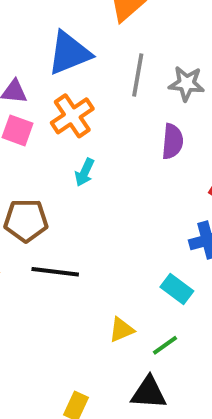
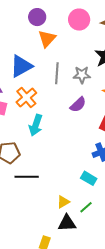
purple semicircle: (172, 141) -> (78, 105), turned 48
cyan arrow: (85, 172) -> (36, 125), size x1.5
black triangle: (149, 393) -> (67, 223), moved

